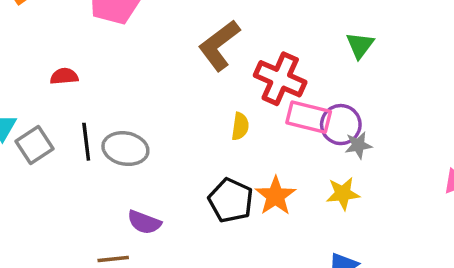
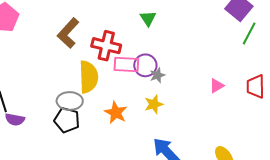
yellow semicircle: (240, 126) -> (89, 77), size x2.0
gray ellipse: (125, 149) -> (70, 101), moved
black pentagon: (231, 200) -> (67, 120), moved
purple semicircle: (144, 222) -> (15, 119), moved

